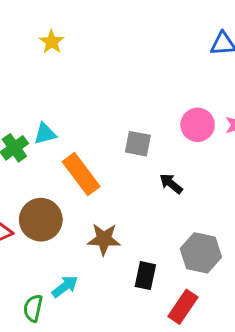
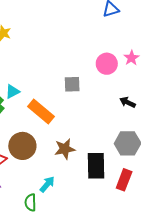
black arrow: (171, 184) -> (128, 102), moved
black rectangle: (145, 276) -> (96, 166), size x1.5

